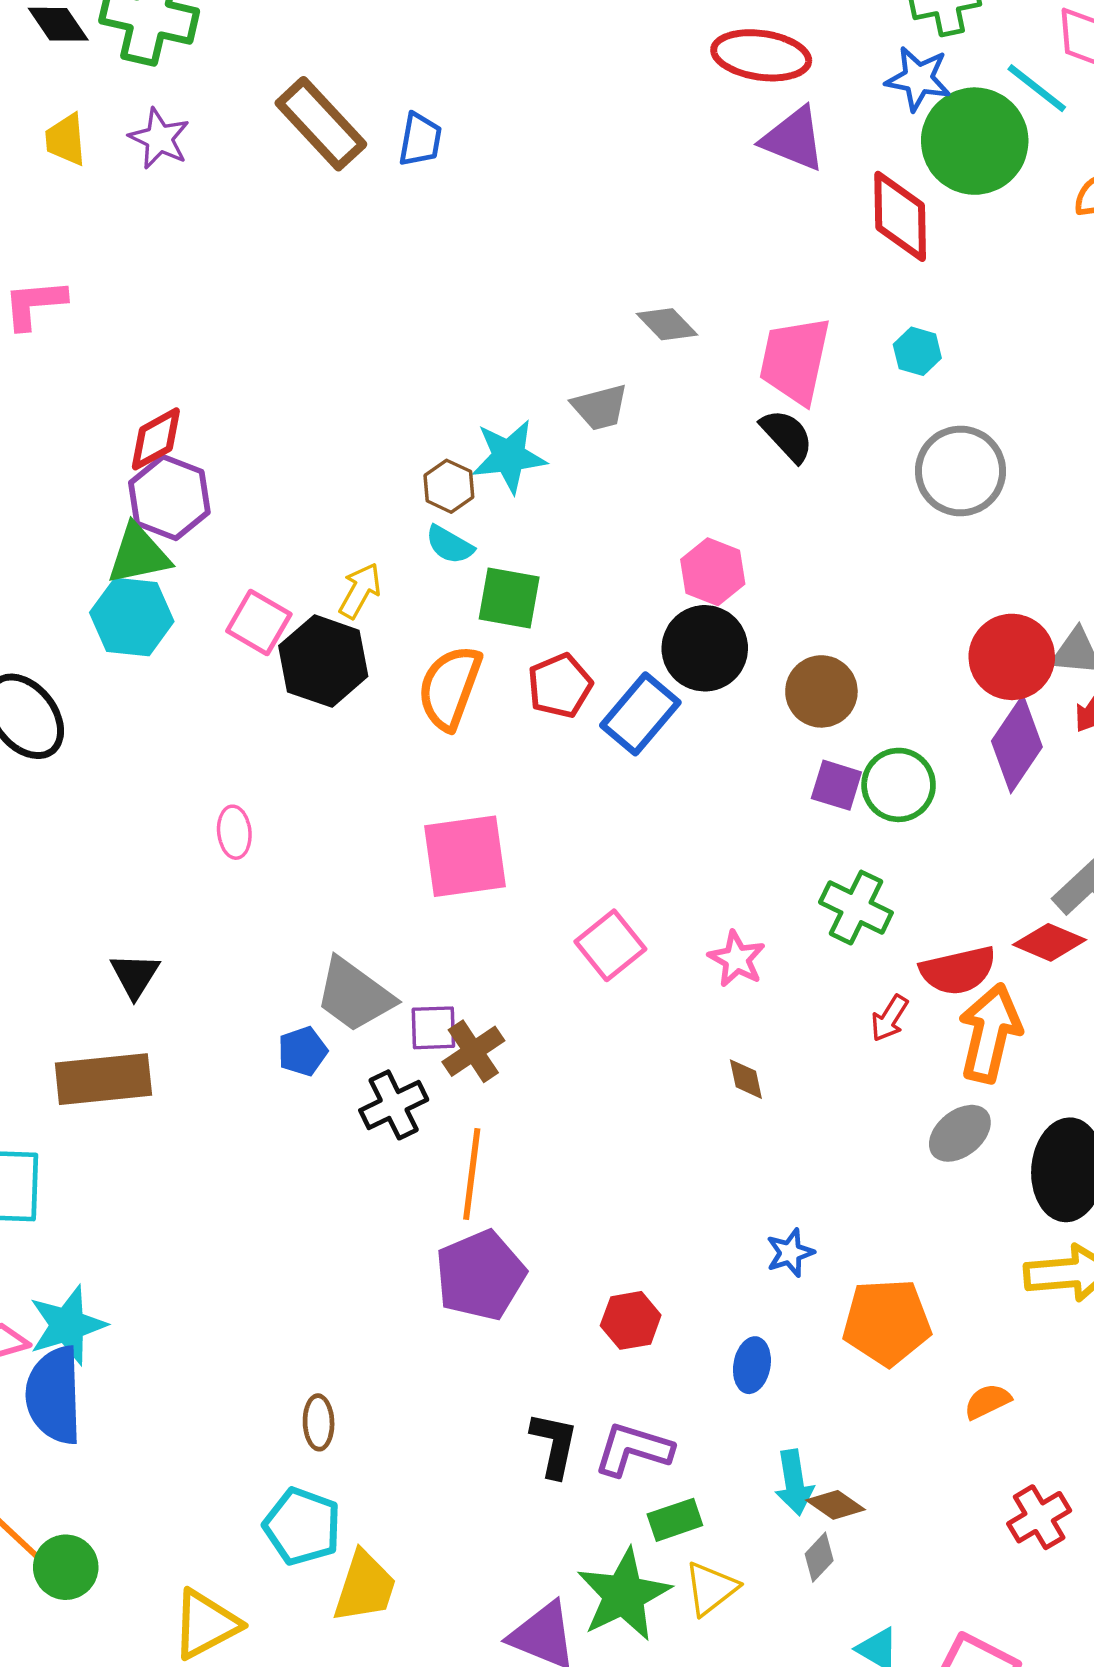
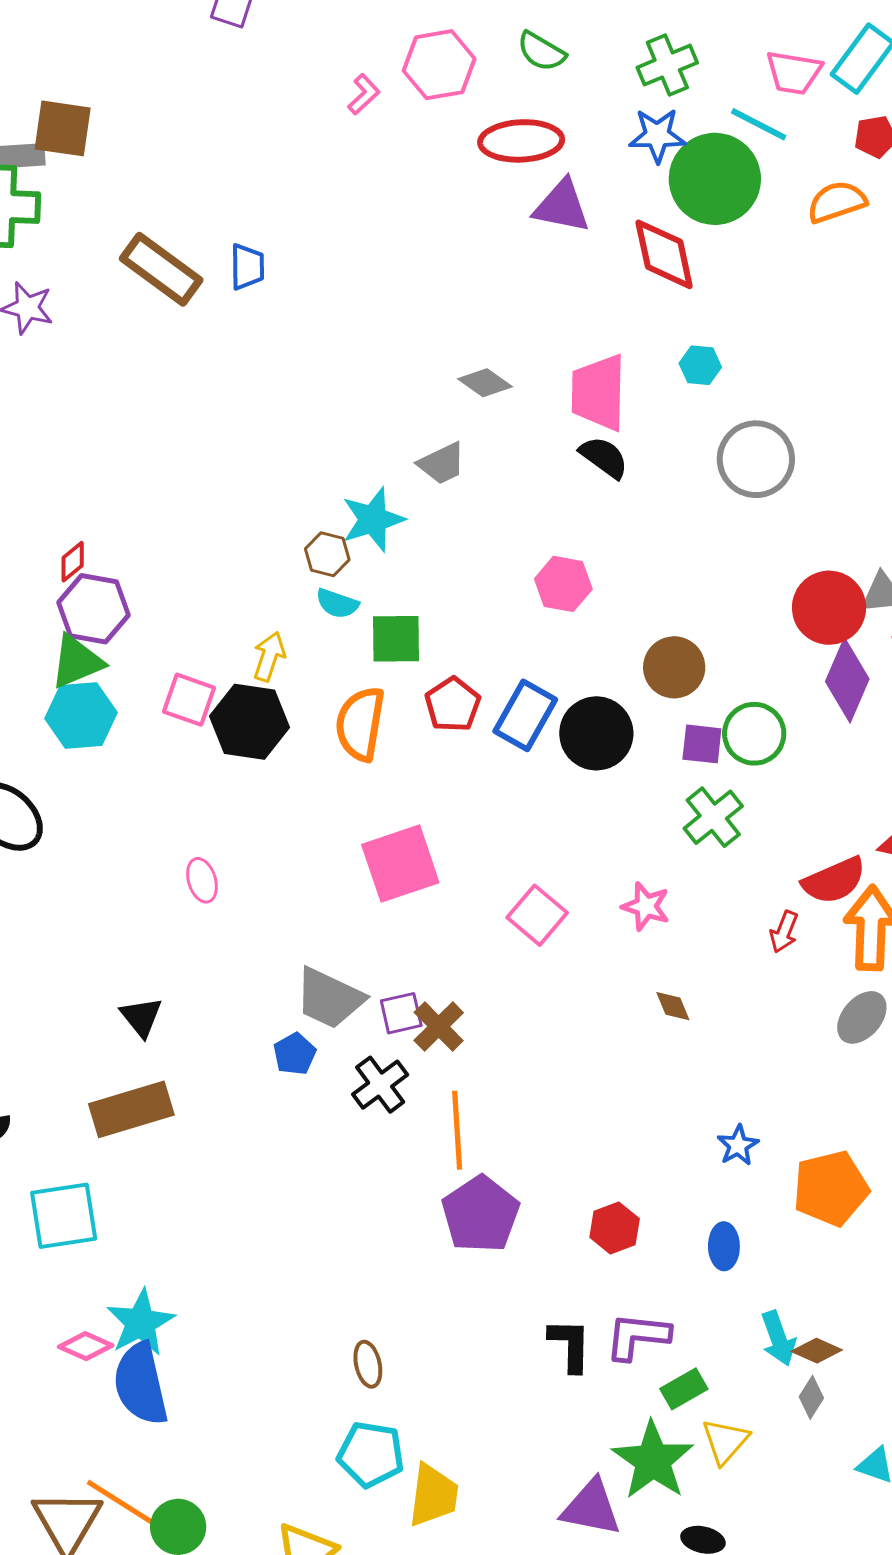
red diamond: (156, 439) -> (73, 562), size x0.7
black circle: (705, 648) -> (596, 733), moved
green cross: (856, 908) -> (713, 817), moved, turned 36

